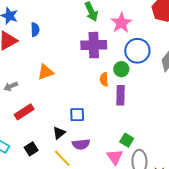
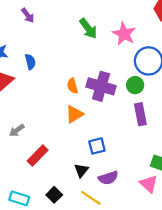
purple cross: (94, 45) -> (101, 86), moved, turned 30
orange triangle: (46, 72) -> (74, 114), moved
orange semicircle: (104, 79) -> (73, 86), moved

